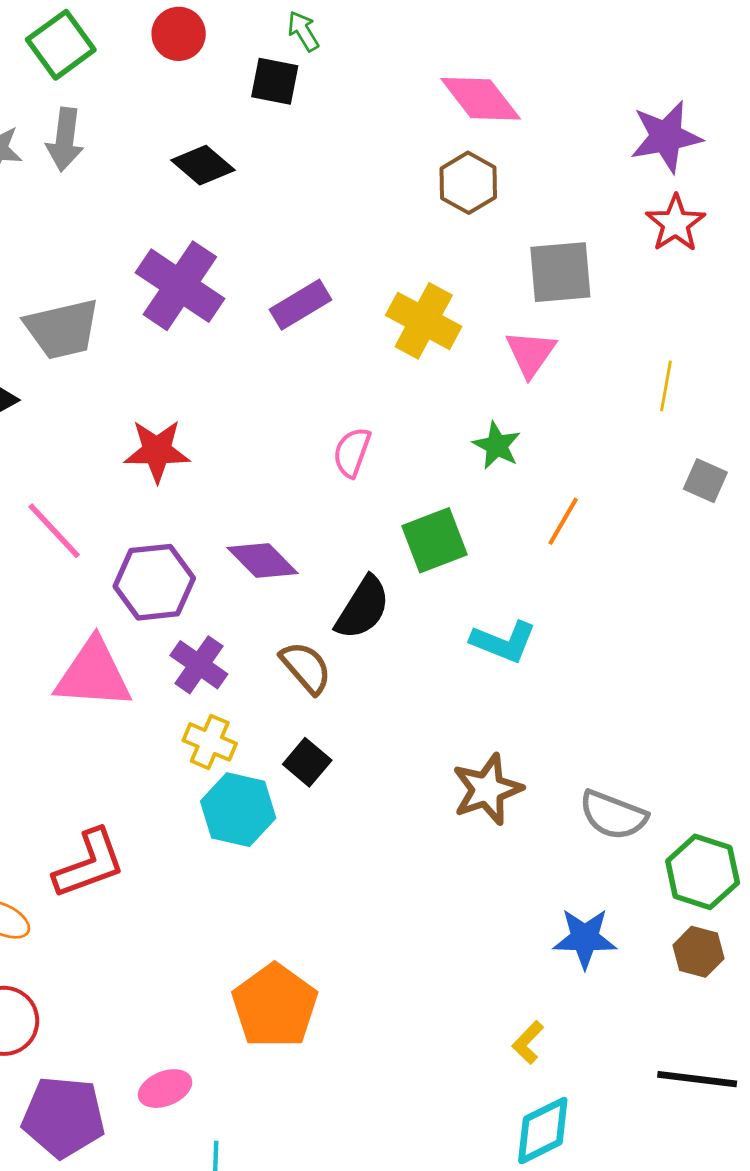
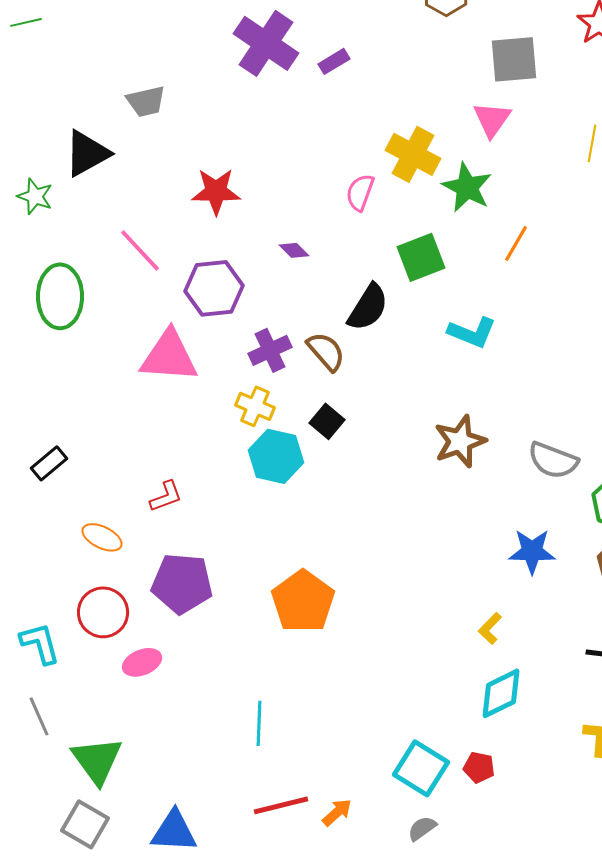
purple cross: (180, 286) -> (266, 43), moved
purple rectangle: (300, 305) -> (334, 61), moved, size x0.7
yellow cross: (424, 321) -> (413, 154), moved
gray trapezoid: (62, 329) -> (146, 101), size x0.7
green star: (497, 445) -> (467, 187), size x1.4
purple diamond: (263, 561) -> (294, 250), moved, size x0.6
purple cross: (199, 665) -> (270, 350), moved, turned 30
red L-shape: (89, 864) -> (166, 496), size x0.6
pink ellipse: (165, 1089) -> (142, 662), moved
purple pentagon: (64, 1117) -> (182, 583), moved

